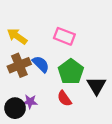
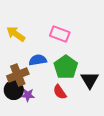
blue semicircle: (41, 64) -> (38, 60), turned -54
brown cross: (19, 65) -> (18, 75), moved
black circle: (15, 108) -> (14, 90), moved

